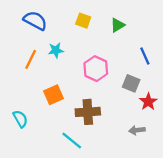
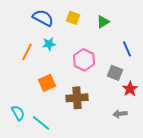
blue semicircle: (35, 21) -> (43, 18), moved
cyan semicircle: (20, 119) -> (18, 113), moved
cyan line: (72, 141) -> (41, 123), moved

